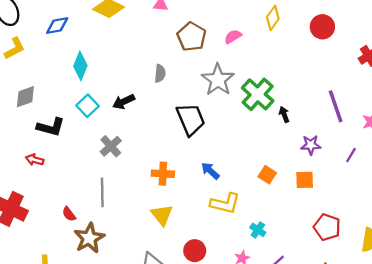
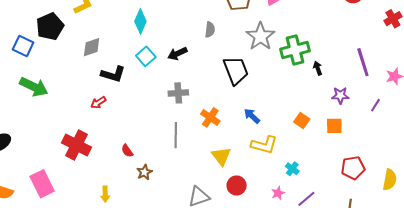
green cross: (258, 94) -> (295, 50), turned 32
gray cross: (111, 146) -> (178, 93), moved, turned 36
red arrow: (35, 160) -> (98, 102), turned -49
orange cross: (163, 174) -> (210, 117), turned 30
gray line: (102, 192) -> (176, 135), moved
yellow triangle: (162, 215) -> (221, 156), moved
red pentagon: (327, 227) -> (353, 168), turned -30
brown star: (89, 238) -> (144, 172), size x0.6

